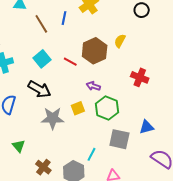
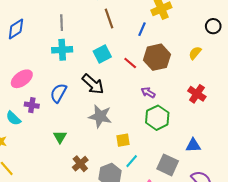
blue line: (64, 18) -> (142, 29), moved
yellow semicircle: (120, 41) -> (195, 53), moved
yellow square: (78, 108) -> (123, 140), moved
gray square: (119, 139) -> (168, 165), moved

